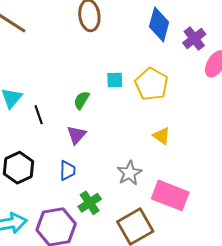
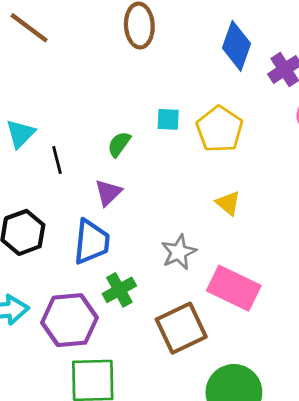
blue trapezoid: (67, 170) -> (92, 242), size x1.6

